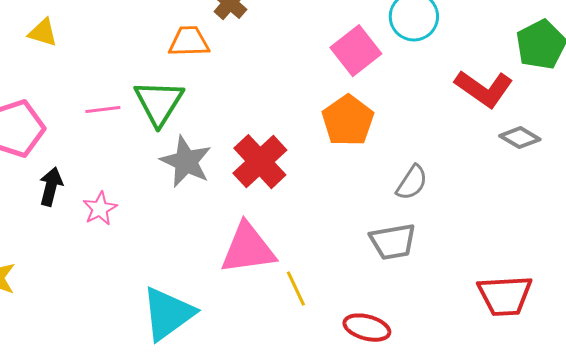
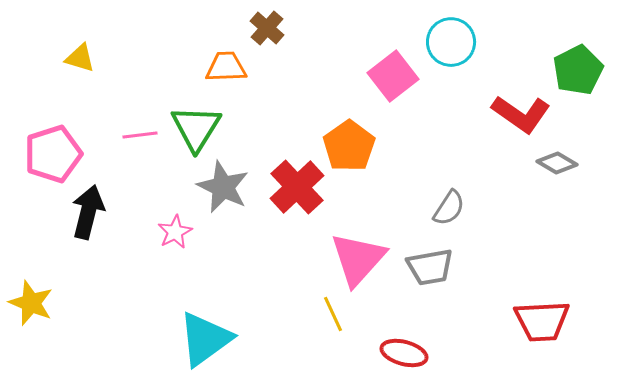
orange pentagon: (348, 121) -> (349, 146), moved
black arrow: (51, 187) -> (88, 212), size x1.4
pink star: (100, 209) -> (175, 232), moved
pink triangle: (248, 249) -> (358, 259), moved, turned -40

